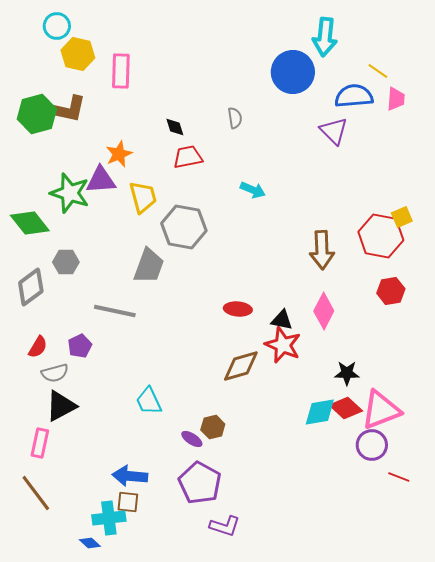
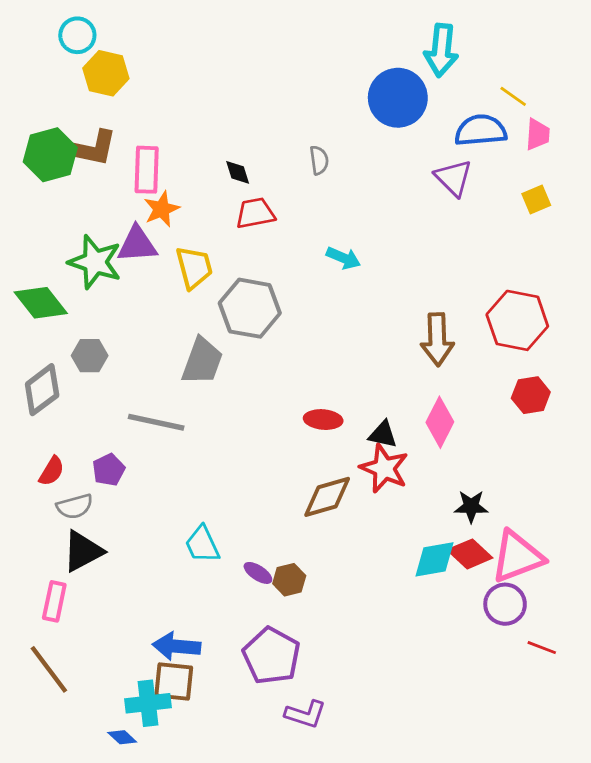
pink rectangle: (121, 71) -> (147, 170), moved
yellow square: (402, 217) -> (536, 200), moved
purple ellipse: (192, 439) -> (258, 573), moved
brown square: (128, 502) -> (174, 682), size x1.4

